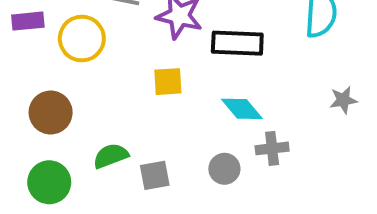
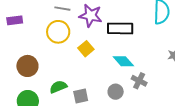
yellow circle: (82, 39) -> (58, 32), moved
yellow square: (168, 82) -> (86, 49), turned -35
gray cross: (272, 148) -> (139, 81), turned 35

